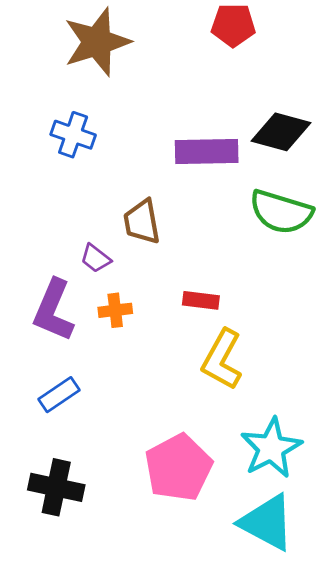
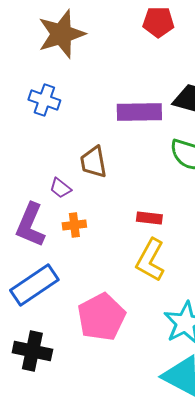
red rectangle: (201, 300) -> (149, 218), moved
blue rectangle: (59, 395) -> (34, 285), size x1.6
pink pentagon: (178, 468) -> (101, 317), moved

